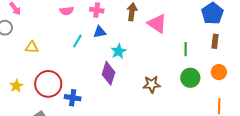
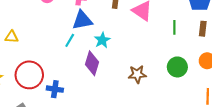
blue triangle: (100, 32) -> (82, 20), size x1.5
cyan line: (77, 41) -> (70, 40), moved
green line: (186, 49) -> (174, 27), moved

